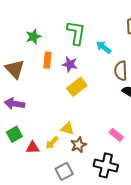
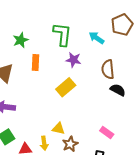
cyan arrow: (104, 47) -> (97, 38), moved
purple star: (70, 64) -> (73, 60), moved
yellow arrow: (52, 143) -> (44, 143), turned -48

